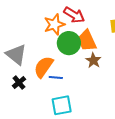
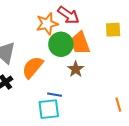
brown star: (93, 60) -> (76, 69), moved
blue line: (56, 77) -> (55, 95), moved

